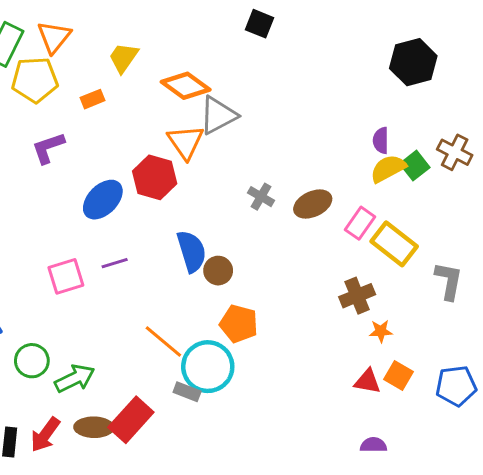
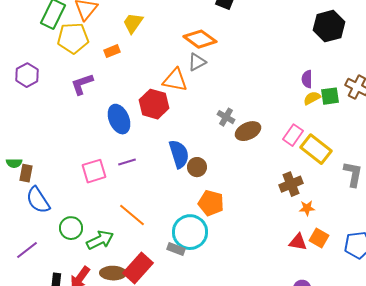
orange diamond: (186, 86) -> (200, 39), moved
gray triangle: (218, 115) -> (197, 62), size x0.7
orange triangle: (186, 142) -> (175, 80), turned -44
green square: (415, 166) -> (330, 96), turned 30
yellow semicircle: (388, 169) -> (312, 98), size x0.7
blue ellipse: (103, 200) -> (119, 119), turned -68
brown ellipse: (313, 204) -> (248, 131), moved
orange line: (163, 341) -> (132, 215), moved

